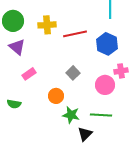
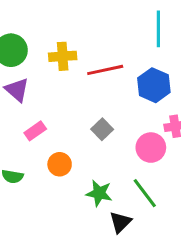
orange circle: (56, 96) -> (60, 164), moved
green line: (101, 115) -> (145, 193), turned 50

